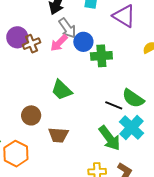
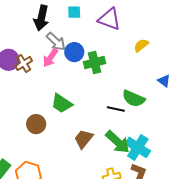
brown circle: (31, 115) -> (36, 124), moved
cyan cross: (131, 127) -> (138, 147), moved
brown trapezoid: (58, 135) -> (84, 139), moved, turned 135

